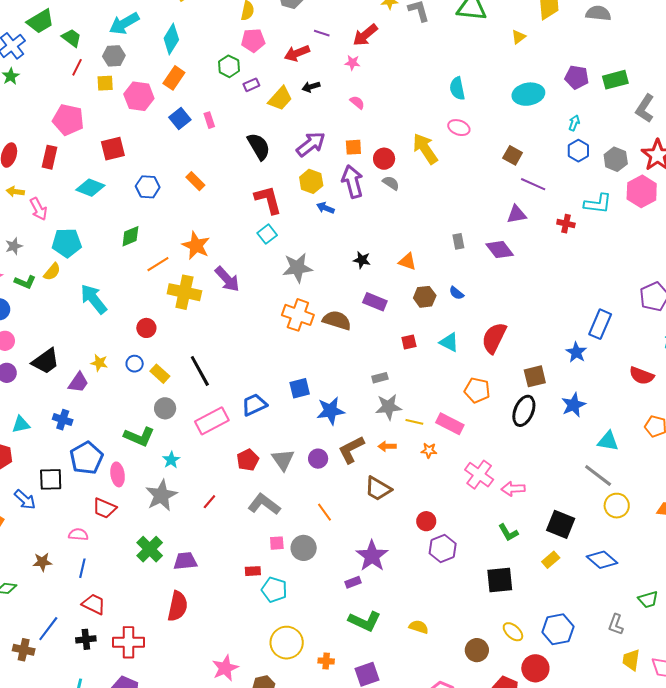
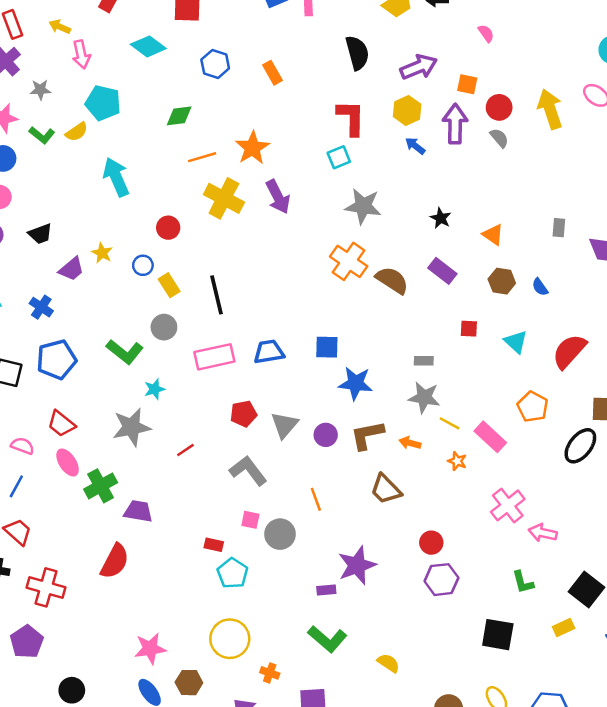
black trapezoid: (46, 361) -> (40, 234), size x0.7
pink ellipse: (118, 474) -> (68, 463), moved, turned -40

